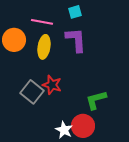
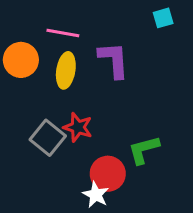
cyan square: (75, 12) -> (163, 18), moved
red circle: (83, 126) -> (108, 174), moved

